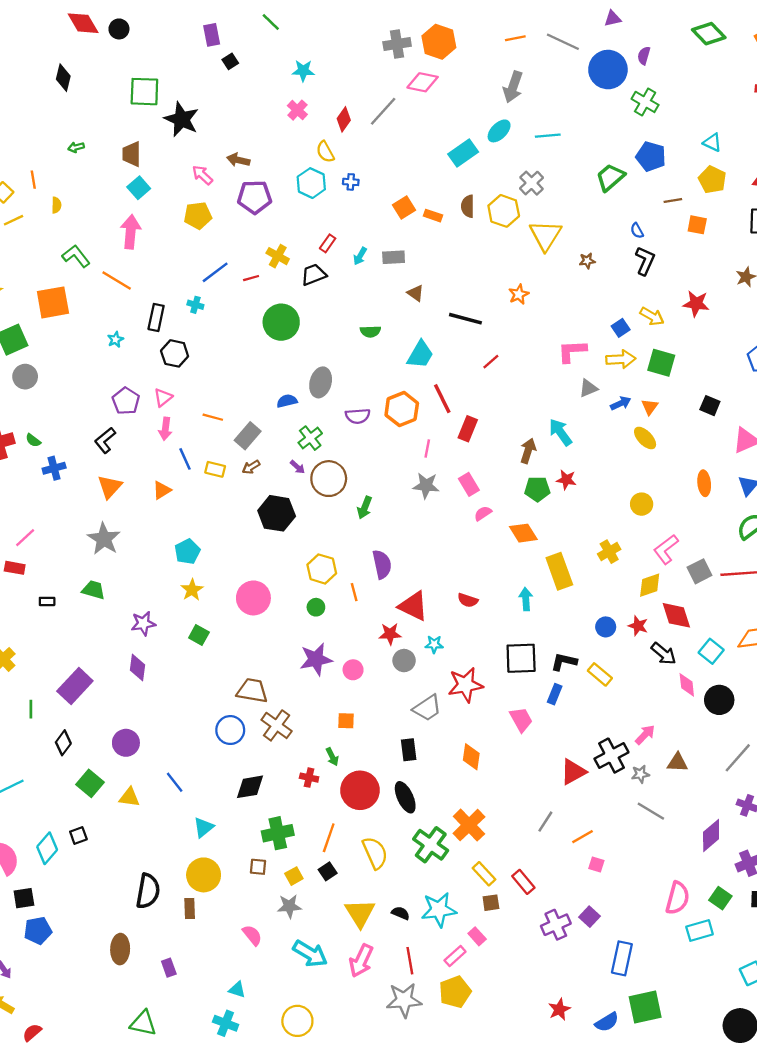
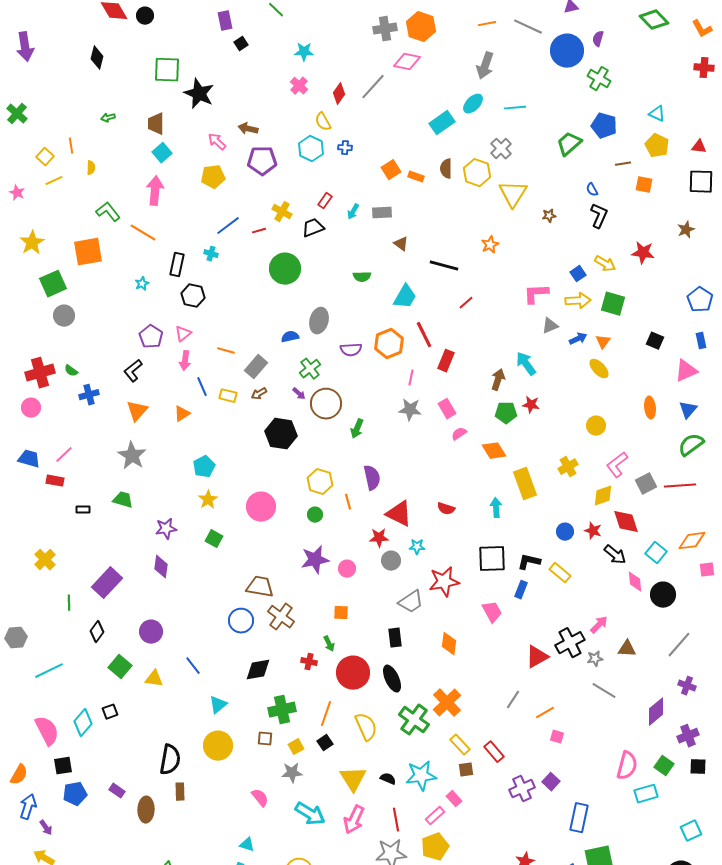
brown rectangle: (190, 909) -> (180, 792), moved
purple rectangle: (169, 968) -> (117, 791), moved, turned -35

